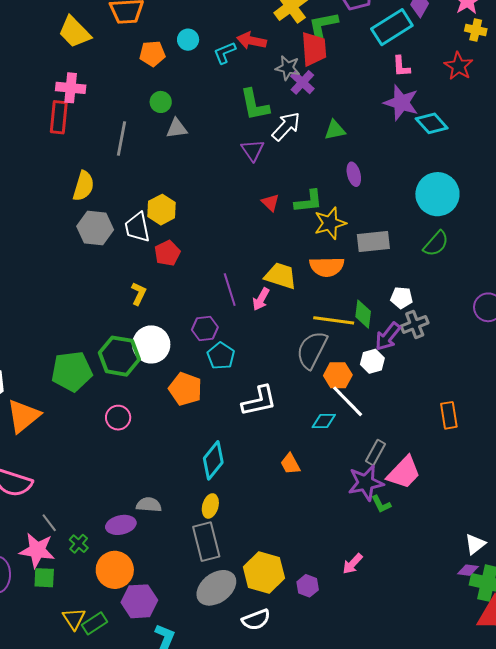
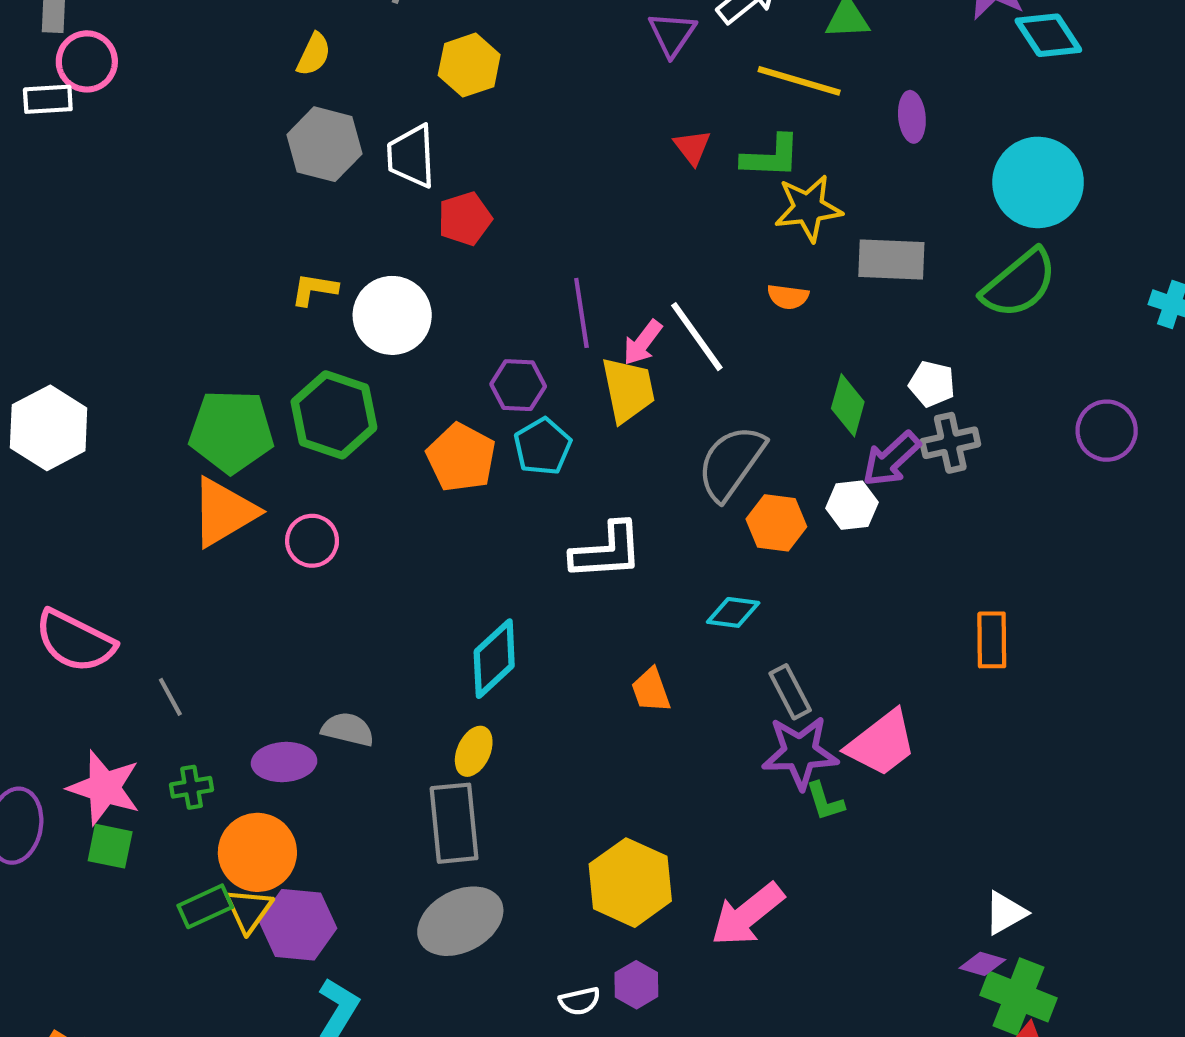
purple ellipse: (354, 174) -> (912, 117), moved
yellow semicircle: (83, 186) -> (314, 54), size x0.7
yellow hexagon: (162, 210) -> (469, 65), moved
green semicircle: (436, 244) -> (1019, 284), size x1.4
orange semicircle: (327, 267) -> (788, 297), size x0.6
yellow trapezoid: (281, 276) -> (628, 390), moved, turned 52
yellow L-shape: (139, 294) -> (314, 289), moved, turned -115
yellow line: (334, 320) -> (799, 81), moved
white circle: (151, 344) -> (392, 315), moved
orange pentagon: (185, 389) -> (461, 458), moved
white line: (348, 401) -> (697, 337), moved
orange triangle: (23, 416) -> (224, 512), moved
gray rectangle: (375, 453) -> (790, 692), moved, turned -65
gray line: (49, 523) -> (170, 697), moved
green cross: (79, 544) -> (192, 787), turned 30
pink arrow: (353, 564) -> (747, 915), size x1.6
yellow hexagon: (264, 572) -> (630, 883), moved
purple hexagon: (308, 586) -> (636, 985), moved
yellow triangle: (74, 619) -> (249, 910), moved
white semicircle: (256, 620) -> (580, 1001), moved, size x0.7
green rectangle: (95, 623) -> (205, 906), moved

